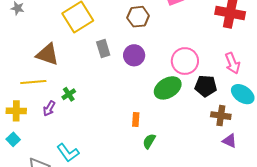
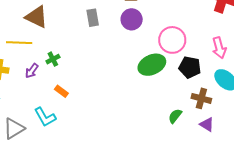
purple circle: (134, 55) -> (132, 19), moved
orange rectangle: (136, 119) -> (61, 91), moved, turned -64
green semicircle: (149, 141) -> (175, 116), moved

